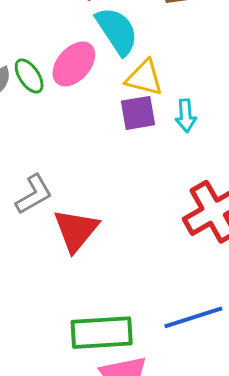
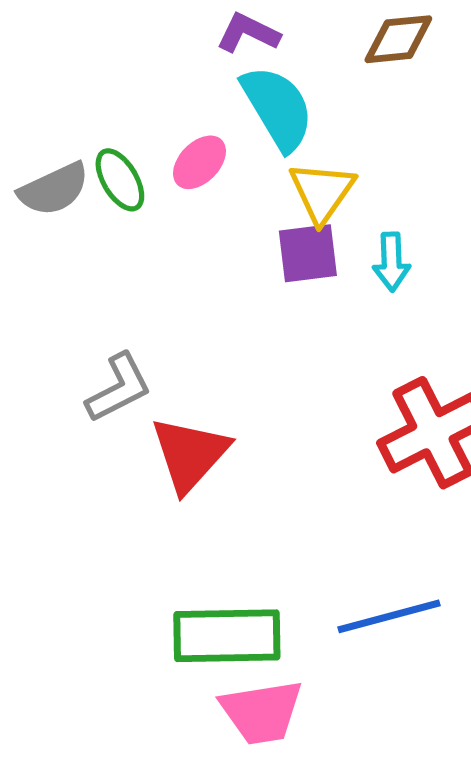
pink ellipse: (74, 64) -> (199, 162), size x0.7
yellow triangle: (144, 78) -> (322, 192), turned 48

